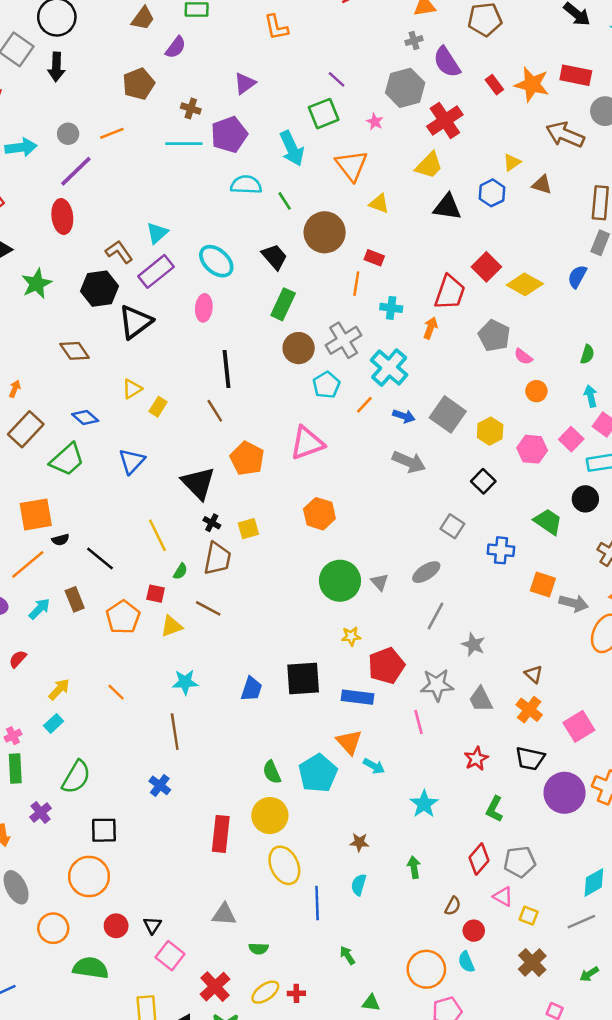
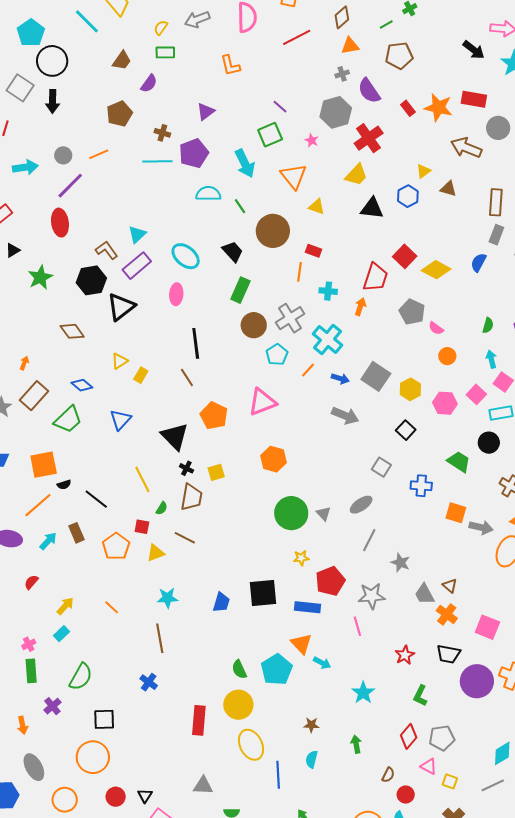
gray trapezoid: (481, 699) -> (424, 594), moved
pink square: (579, 726) -> (487, 627), turned -35

